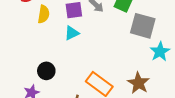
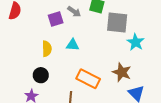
yellow semicircle: (44, 14) -> (47, 49), moved
cyan triangle: (72, 33) -> (73, 45), moved, turned 40

